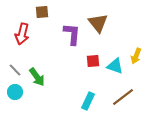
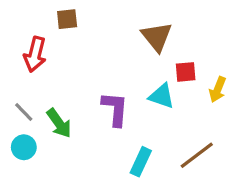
purple L-shape: (72, 34) -> (115, 109), moved
red square: (93, 61) -> (186, 72), moved
cyan triangle: (115, 66) -> (162, 96), moved

